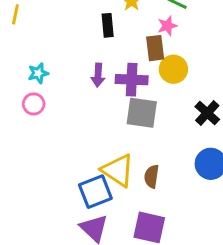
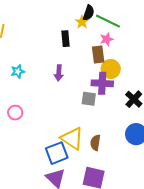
purple cross: (132, 80) -> (102, 83), moved
pink circle: (34, 104) -> (15, 113), moved
gray square: (142, 113) -> (89, 99), size x0.7

